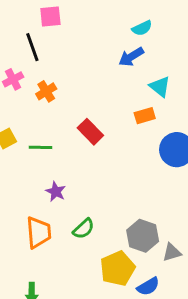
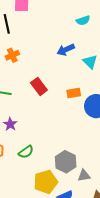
blue arrow: (131, 57) -> (66, 50), moved
orange rectangle: (145, 116) -> (74, 93), moved

